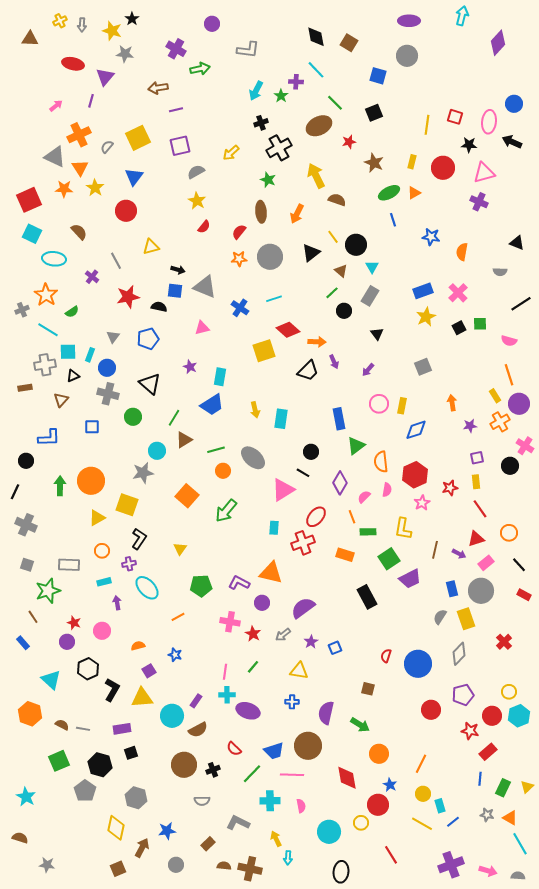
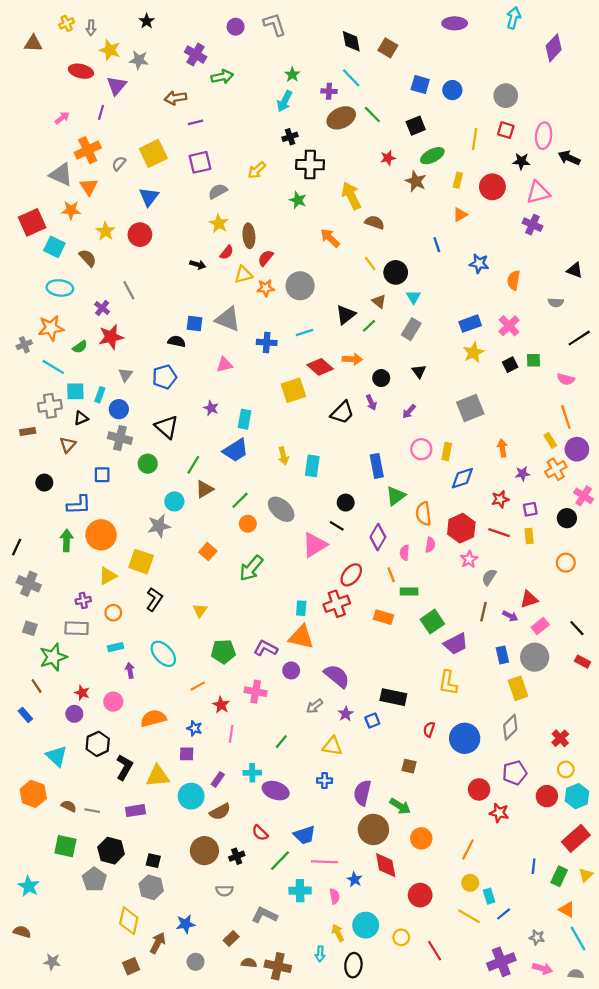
yellow star: (112, 31) -> (110, 50), moved
gray L-shape: (248, 50) -> (274, 24), moved, turned -115
gray circle: (407, 56) -> (506, 96), moved
green star: (281, 96) -> (292, 75), moved
blue circle: (514, 104) -> (452, 90), moved
brown ellipse: (319, 126) -> (341, 118), moved
black cross: (279, 148) -> (310, 165), turned 30
yellow star: (95, 188) -> (105, 231), moved
green ellipse: (389, 193) -> (432, 156), moved
brown ellipse: (261, 212) -> (249, 236), moved
orange arrow: (297, 214) -> (330, 238), turned 108
cyan square: (32, 234) -> (54, 247), moved
yellow triangle: (151, 247) -> (243, 275), moved
black triangle: (311, 253) -> (346, 315), moved
black arrow: (178, 270) -> (198, 265), moved
orange star: (46, 295) -> (51, 328), turned 30
red star: (128, 297) -> (111, 337), moved
blue cross: (240, 308) -> (267, 342), turned -30
black circle: (344, 311) -> (381, 378), moved
orange arrow: (317, 342) -> (352, 359), moved
gray square: (423, 367) -> (470, 408), size x1.4
blue L-shape: (49, 438) -> (79, 505), moved
green line: (216, 450) -> (240, 500), turned -30
black circle: (26, 461) -> (44, 483), moved
red star: (450, 488) -> (500, 499), moved
orange square: (187, 496) -> (208, 552), size x0.7
pink semicircle: (364, 497) -> (405, 553), turned -40
red line: (480, 509) -> (499, 533), moved, turned -36
cyan rectangle: (274, 528) -> (301, 608), moved
yellow L-shape: (403, 529) -> (448, 683), moved
orange circle: (509, 533) -> (566, 563), moved
purple cross: (129, 564) -> (83, 600), moved
black rectangle: (367, 597) -> (393, 697), moved, turned -50
purple semicircle: (303, 608) -> (337, 676), turned 75
gray semicircle: (440, 617) -> (489, 577), moved
red star: (253, 634) -> (221, 705), moved
red cross: (504, 642) -> (560, 738), moved
orange semicircle: (138, 646) -> (153, 718), size x1.6
purple square: (149, 671) -> (187, 754), moved, turned 32
pink line: (225, 672) -> (231, 734), moved
red star: (470, 731) -> (499, 813), moved
brown circle: (308, 746) -> (373, 829), moved
red rectangle: (488, 752) -> (576, 838), moved, size x1.4
black square: (131, 753) -> (153, 861), moved, turned 32
green square: (59, 761) -> (65, 846), turned 35
blue star: (390, 785) -> (355, 880), moved
gray star: (487, 815) -> (537, 937), moved
yellow circle: (361, 823) -> (401, 937), moved
yellow arrow: (276, 839) -> (338, 933), moved
black ellipse: (341, 872) -> (353, 965), moved

